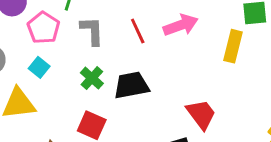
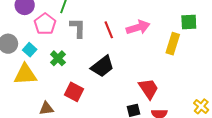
cyan square: (39, 67) -> (30, 50), moved
green cross: (92, 78) -> (58, 58), moved
black trapezoid: (131, 85) -> (102, 66), turned 150

